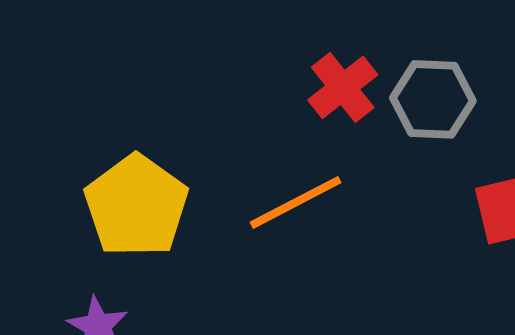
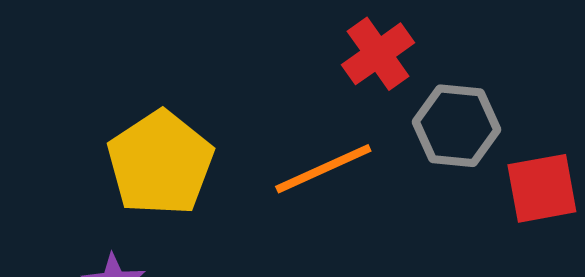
gray hexagon: (433, 99) -> (457, 126), moved

